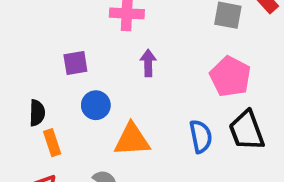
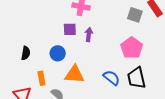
purple square: (75, 63) -> (70, 29), moved
blue semicircle: (201, 136) -> (111, 78), turned -48
orange rectangle: (52, 143) -> (41, 78), moved

